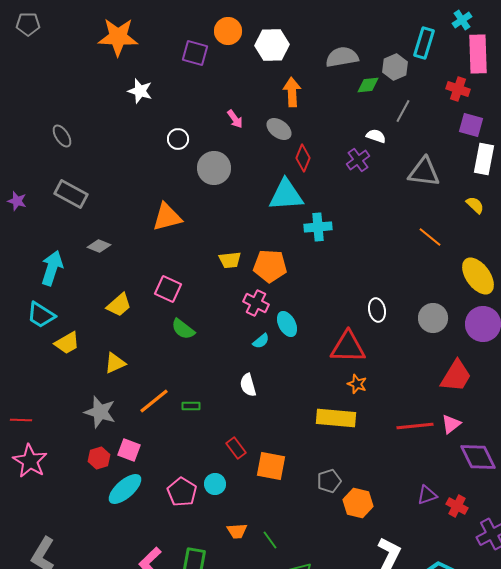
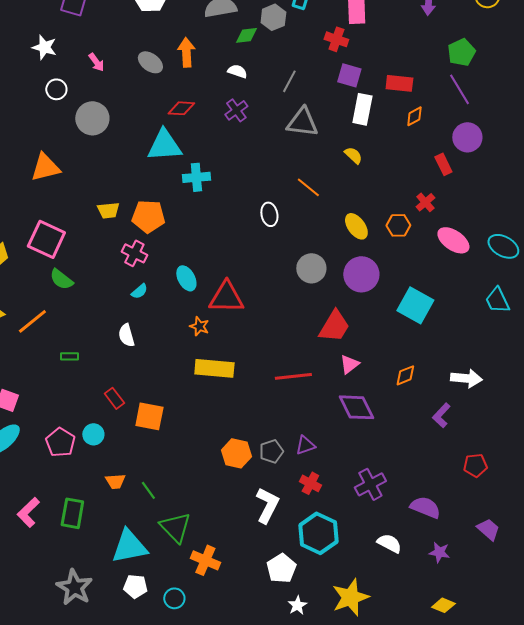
white star: (140, 91) -> (44, 47), moved
orange arrow: (292, 92) -> (186, 52), moved
gray line: (403, 111) -> (289, 81), moved
pink arrow: (235, 119) -> (96, 62), moved
gray ellipse: (279, 129) -> (150, 62), moved
white semicircle: (376, 136) -> (237, 71), moved
red diamond: (303, 158) -> (181, 108), turned 72
yellow ellipse: (478, 276) -> (356, 226), size x0.7
pink square: (168, 289) -> (46, 239), size x1.4
white ellipse: (377, 310) -> (269, 214), moved
cyan ellipse: (287, 324) -> (186, 278), moved
orange star: (357, 384) -> (199, 326), moved
orange line: (154, 401) -> (32, 321), moved
pink triangle: (451, 424) -> (349, 364), moved
gray pentagon: (329, 481) -> (271, 451), moved
red cross: (457, 506) -> (310, 483), moved

